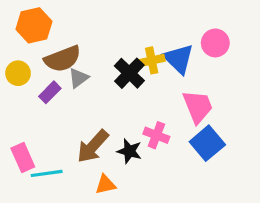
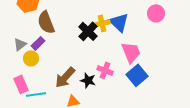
pink circle: (215, 43) -> (156, 13), moved
brown semicircle: (63, 59) -> (46, 22), turned 90
yellow circle: (18, 73) -> (31, 58), moved
gray triangle: (78, 78) -> (20, 44), moved

